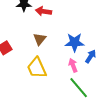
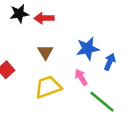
pink arrow: (73, 65) -> (81, 77), moved
yellow trapezoid: (37, 68) -> (48, 87), turned 105

